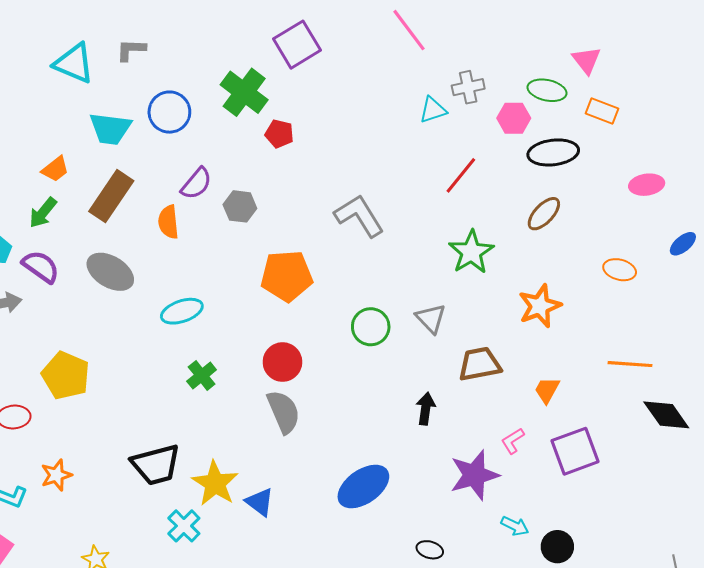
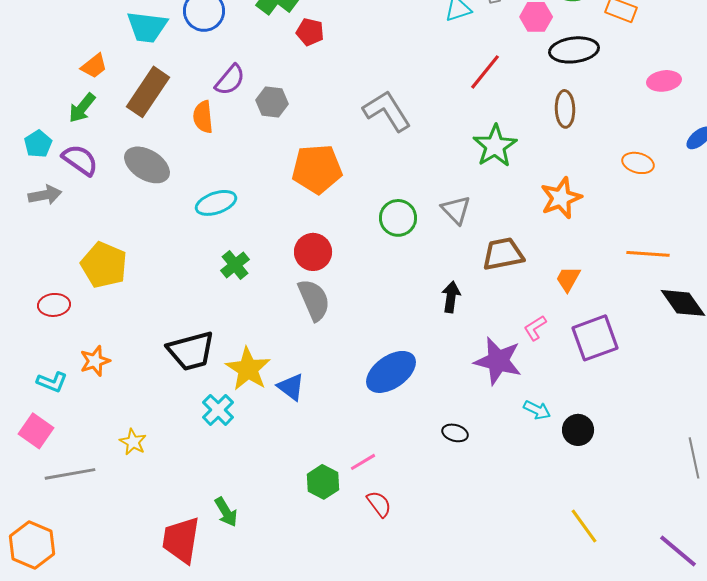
brown ellipse: (544, 214) -> (565, 109), turned -45
purple star: (474, 475) -> (498, 361), turned 30

